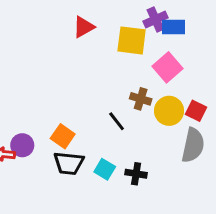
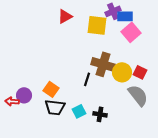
pink square: (168, 67) -> (131, 32), moved
brown cross: (141, 99) -> (103, 64), size x1.6
black line: (117, 121) -> (87, 79), turned 56
gray semicircle: (193, 145) -> (138, 95), turned -50
cyan square: (105, 169) -> (79, 111), turned 32

